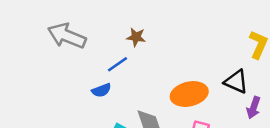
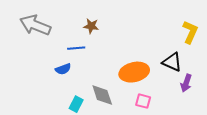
blue line: (117, 64) -> (76, 48), turned 30

